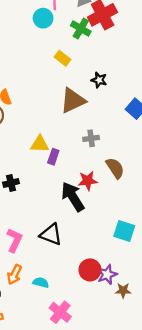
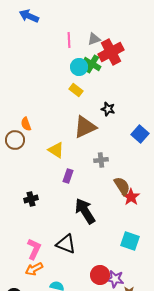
cyan circle: (43, 18) -> (79, 67), moved
yellow triangle: (40, 144) -> (56, 150), moved, turned 30
red star: (88, 181) -> (131, 197), moved, turned -30
orange arrow: (14, 274) -> (34, 269), moved, turned 36
purple star: (107, 274) -> (115, 279), turned 30

